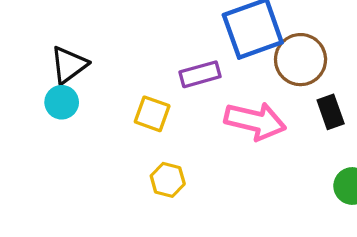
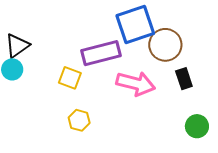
purple rectangle: (200, 74) -> (101, 53), size x1.5

